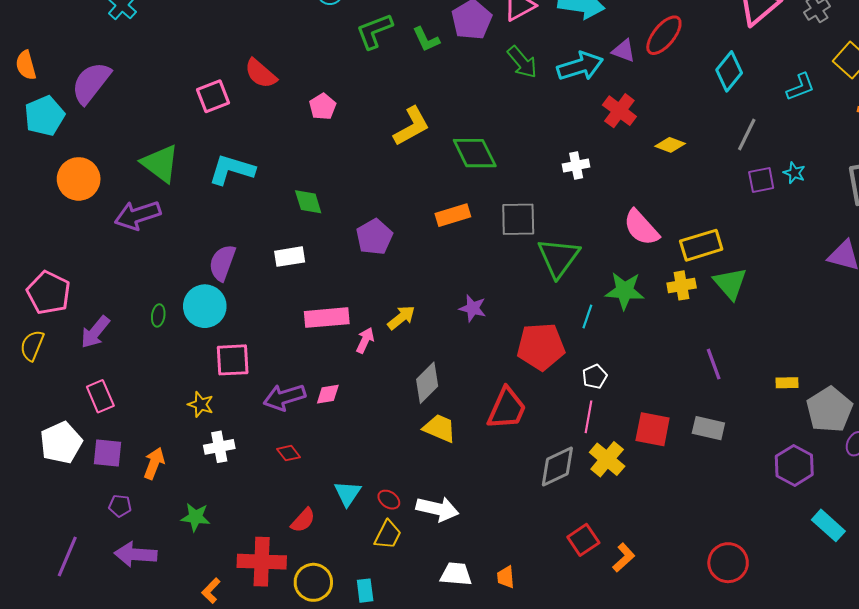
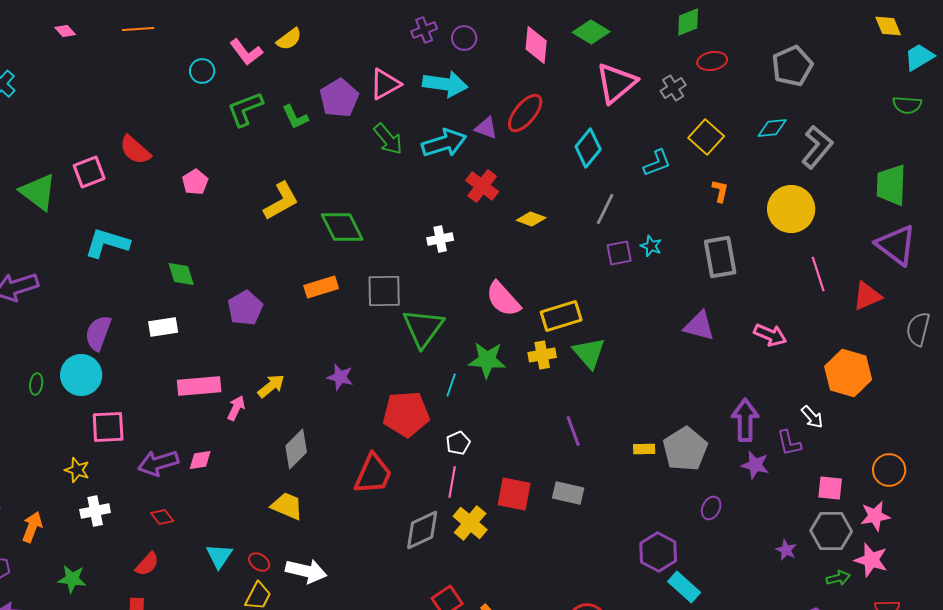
green triangle: (160, 163) -> (38, 192), moved
gray pentagon: (829, 410) -> (685, 449), moved
yellow trapezoid: (440, 428) -> (287, 506), moved
purple hexagon: (794, 465) -> (658, 552), moved
red semicircle: (303, 520) -> (147, 564), moved

